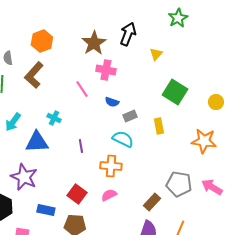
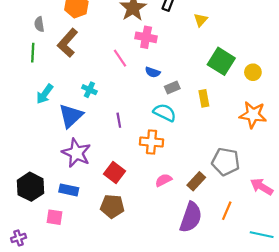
yellow circle: (216, 102) -> (253, 72), moved
blue triangle: (37, 142) -> (71, 116), turned -40
purple star: (24, 177) -> (76, 153), moved
pink arrow: (212, 187) -> (262, 187), moved
pink semicircle: (109, 195) -> (164, 180), moved
blue rectangle: (46, 210) -> (69, 190), moved

